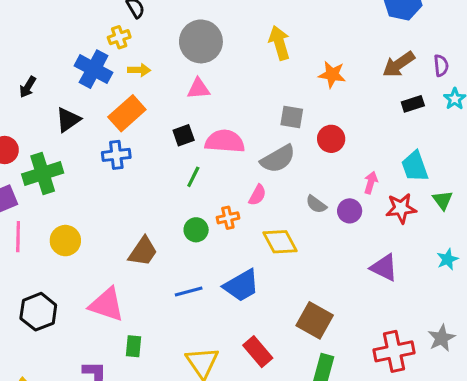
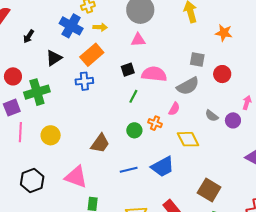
orange cross: (228, 218) -> (155, 123), turned 32

